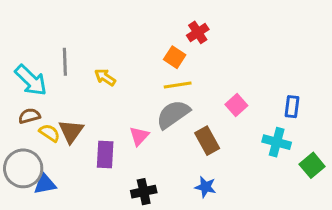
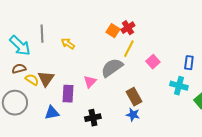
red cross: (198, 32) -> (128, 28), moved
yellow line: (178, 85) -> (129, 49), moved, turned -54
brown rectangle: (207, 141) -> (134, 97), moved
blue triangle: (45, 184) -> (52, 113), moved

